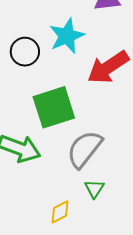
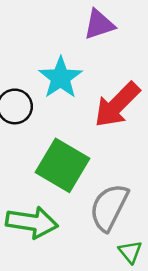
green square: (54, 107) -> (63, 165), turned -30

